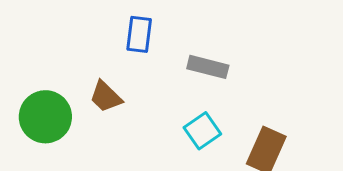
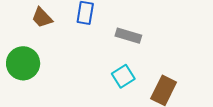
brown trapezoid: (106, 97) -> (42, 18), moved

